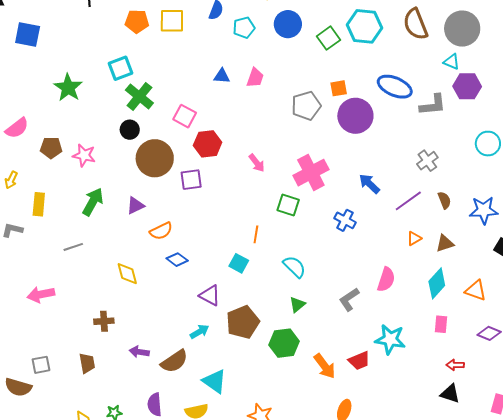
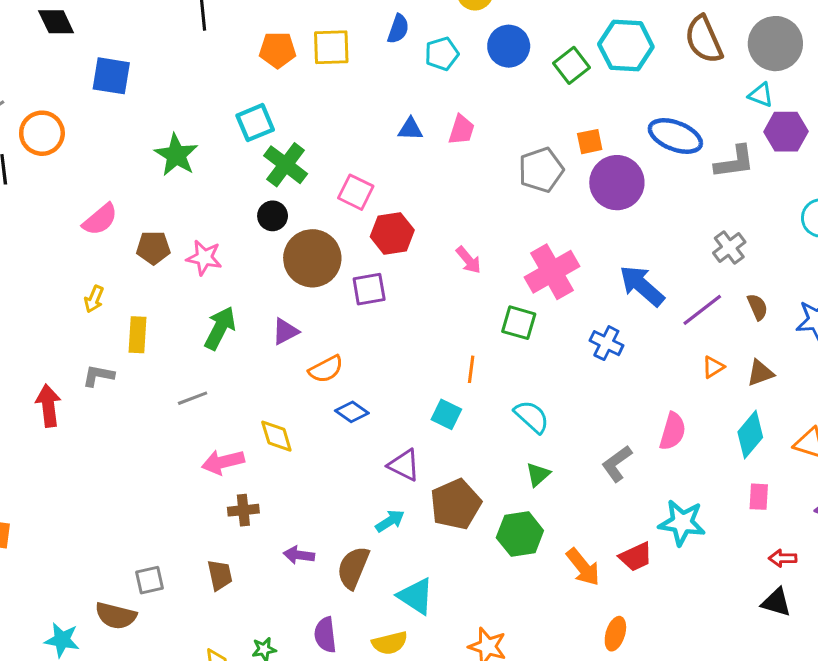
blue arrow: (369, 184) -> (642, 286), size x1.4
pink arrow: (41, 294) -> (223, 462), moved
brown semicircle: (174, 361) -> (353, 568), turned 148

